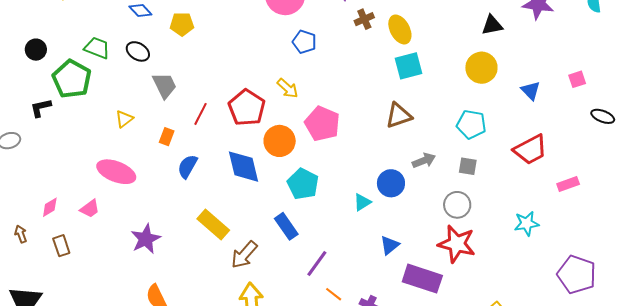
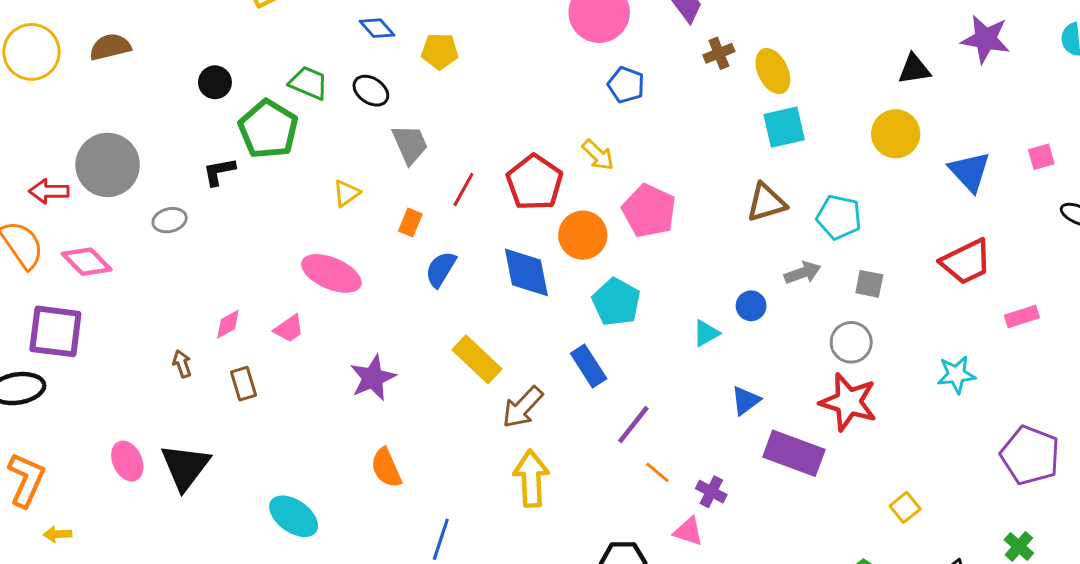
blue triangle: (531, 91) -> (970, 171), size x1.4
cyan pentagon: (471, 124) -> (839, 217), moved
blue circle: (391, 183) -> (751, 306), size x0.7

